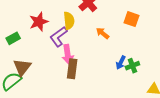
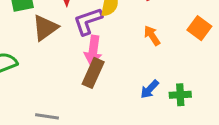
blue arrow: (121, 63) -> (149, 89), moved
brown triangle: (22, 67) -> (45, 28), moved

